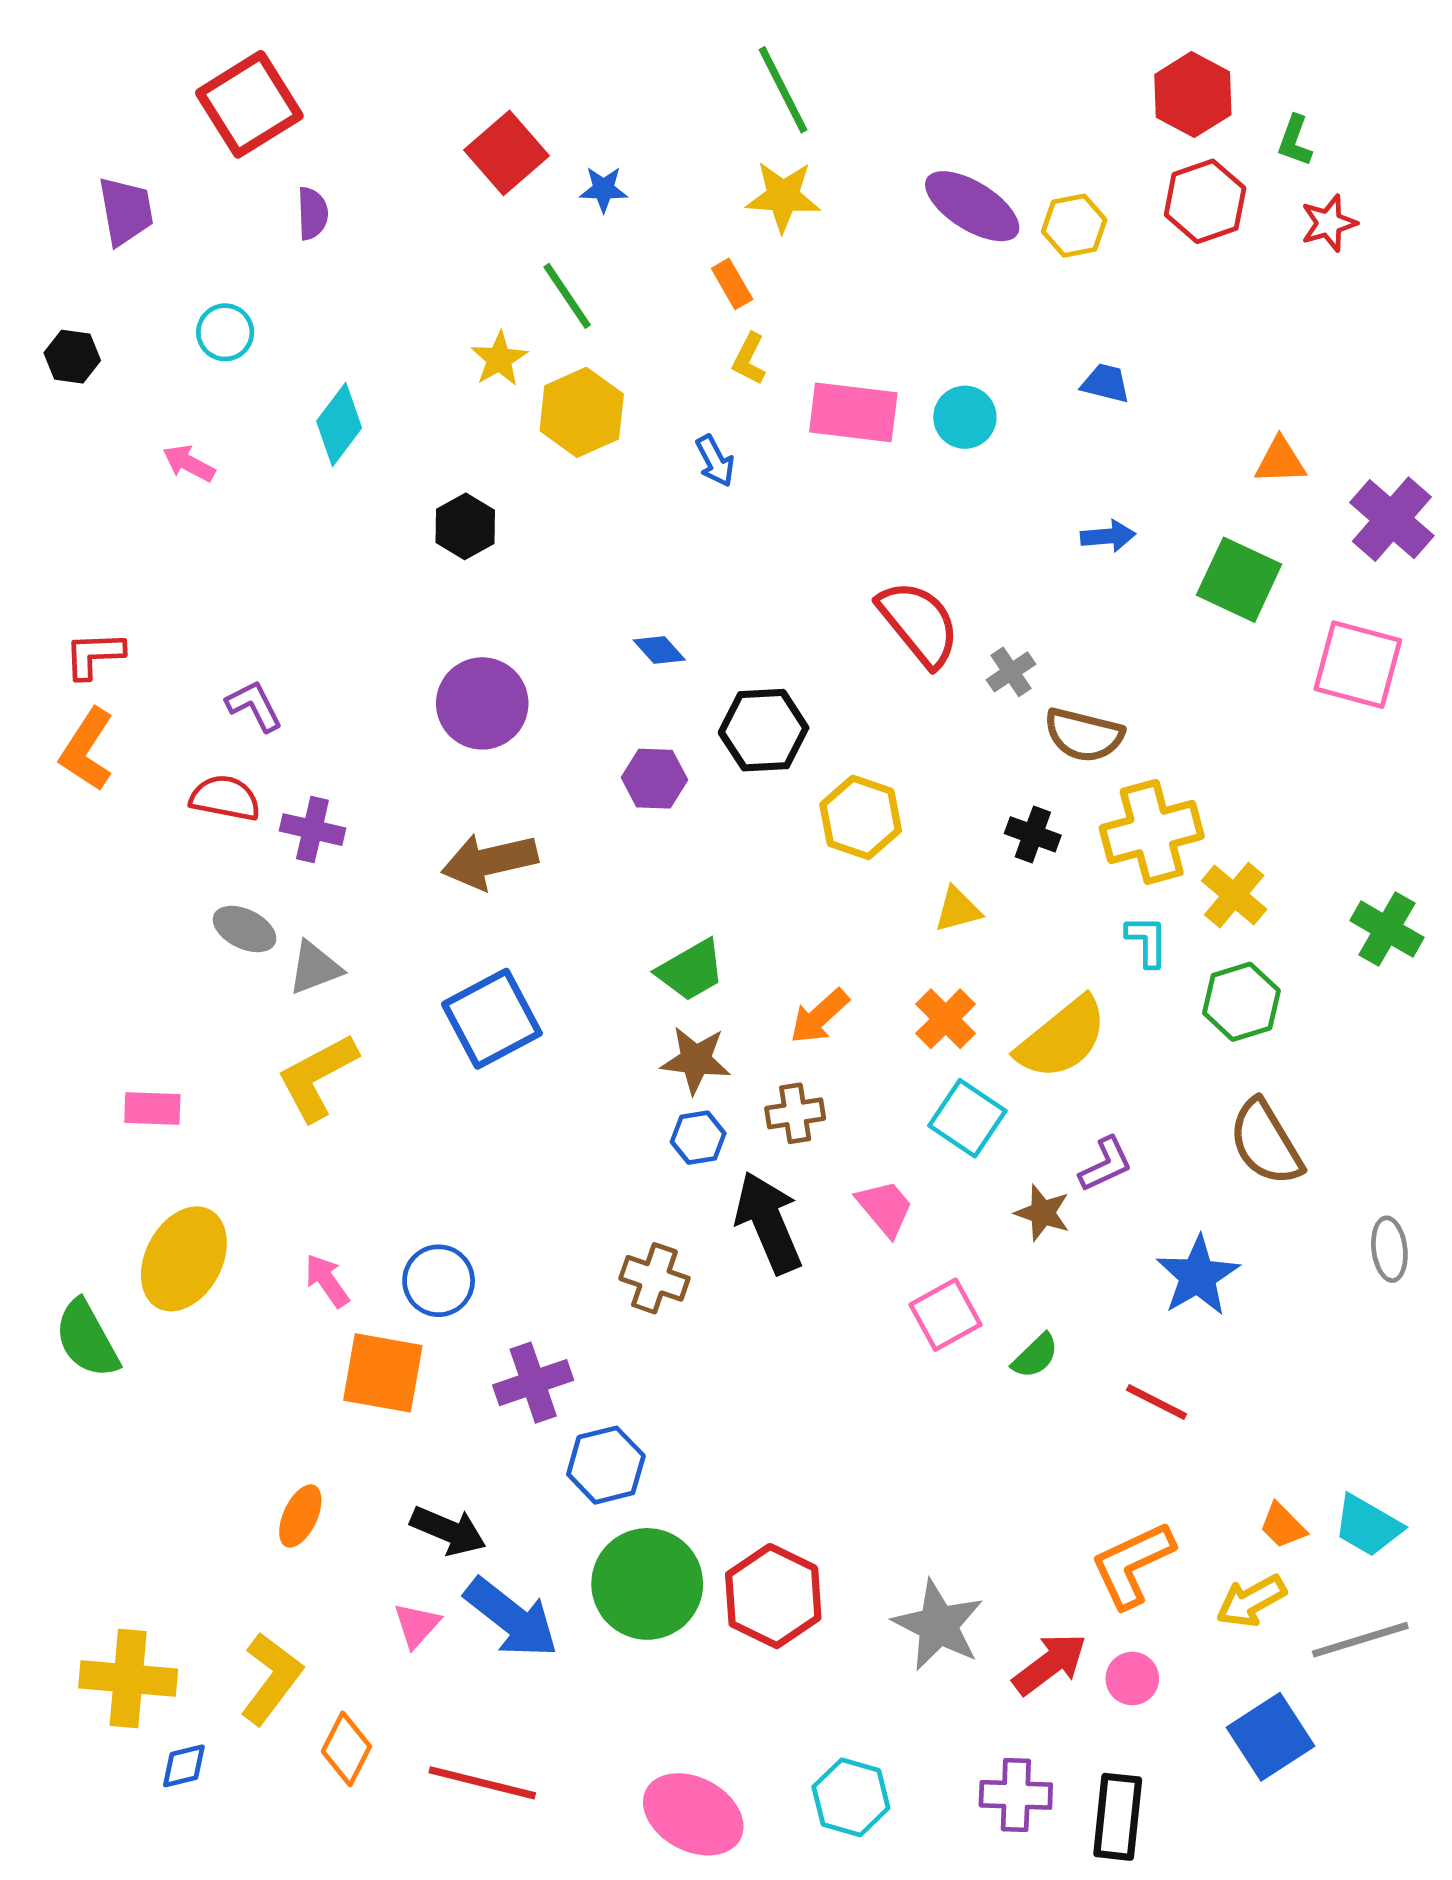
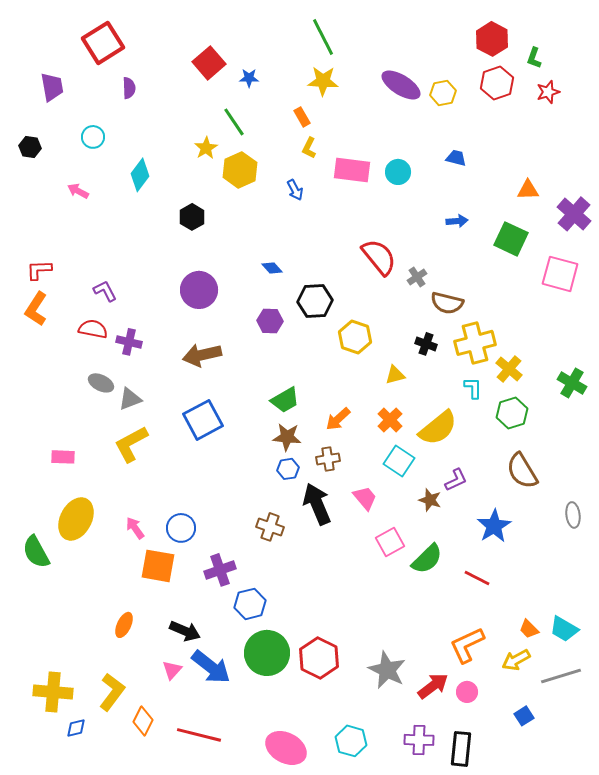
green semicircle: (1035, 1356) -> (427, 559), size x1.6
blue square: (1271, 1737) -> (524, 716), size x0.6

